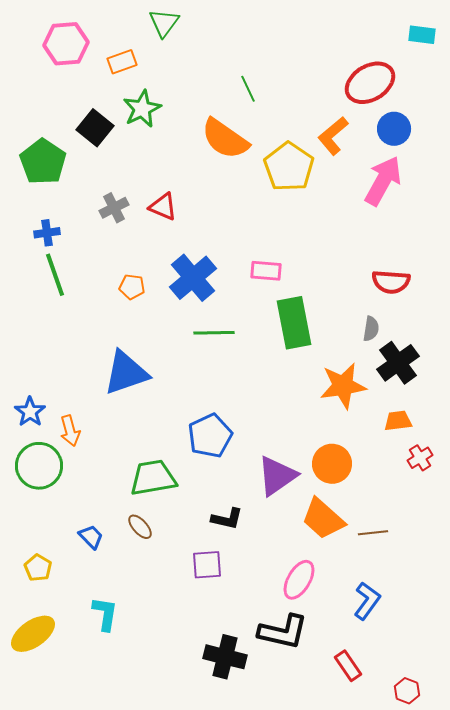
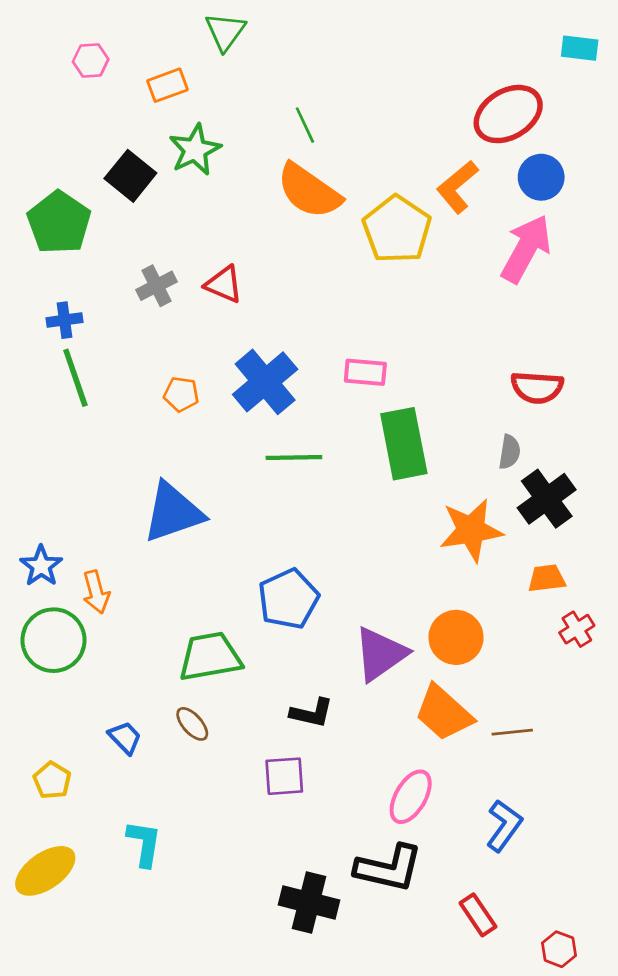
pink hexagon: (66, 44) -> (91, 60), size x0.6
green line: (248, 89) -> (305, 125), moved

